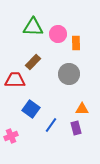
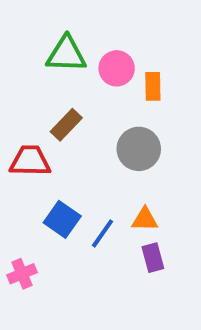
orange triangle: (82, 109) -> (145, 219), moved
blue line: (51, 125) -> (103, 233), moved

